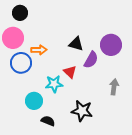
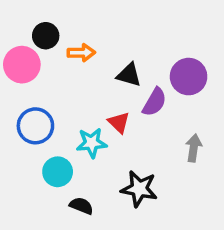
black circle: (20, 13) -> (46, 36), moved
orange arrow: (39, 50) -> (81, 53), moved
blue circle: (21, 63) -> (35, 126), moved

